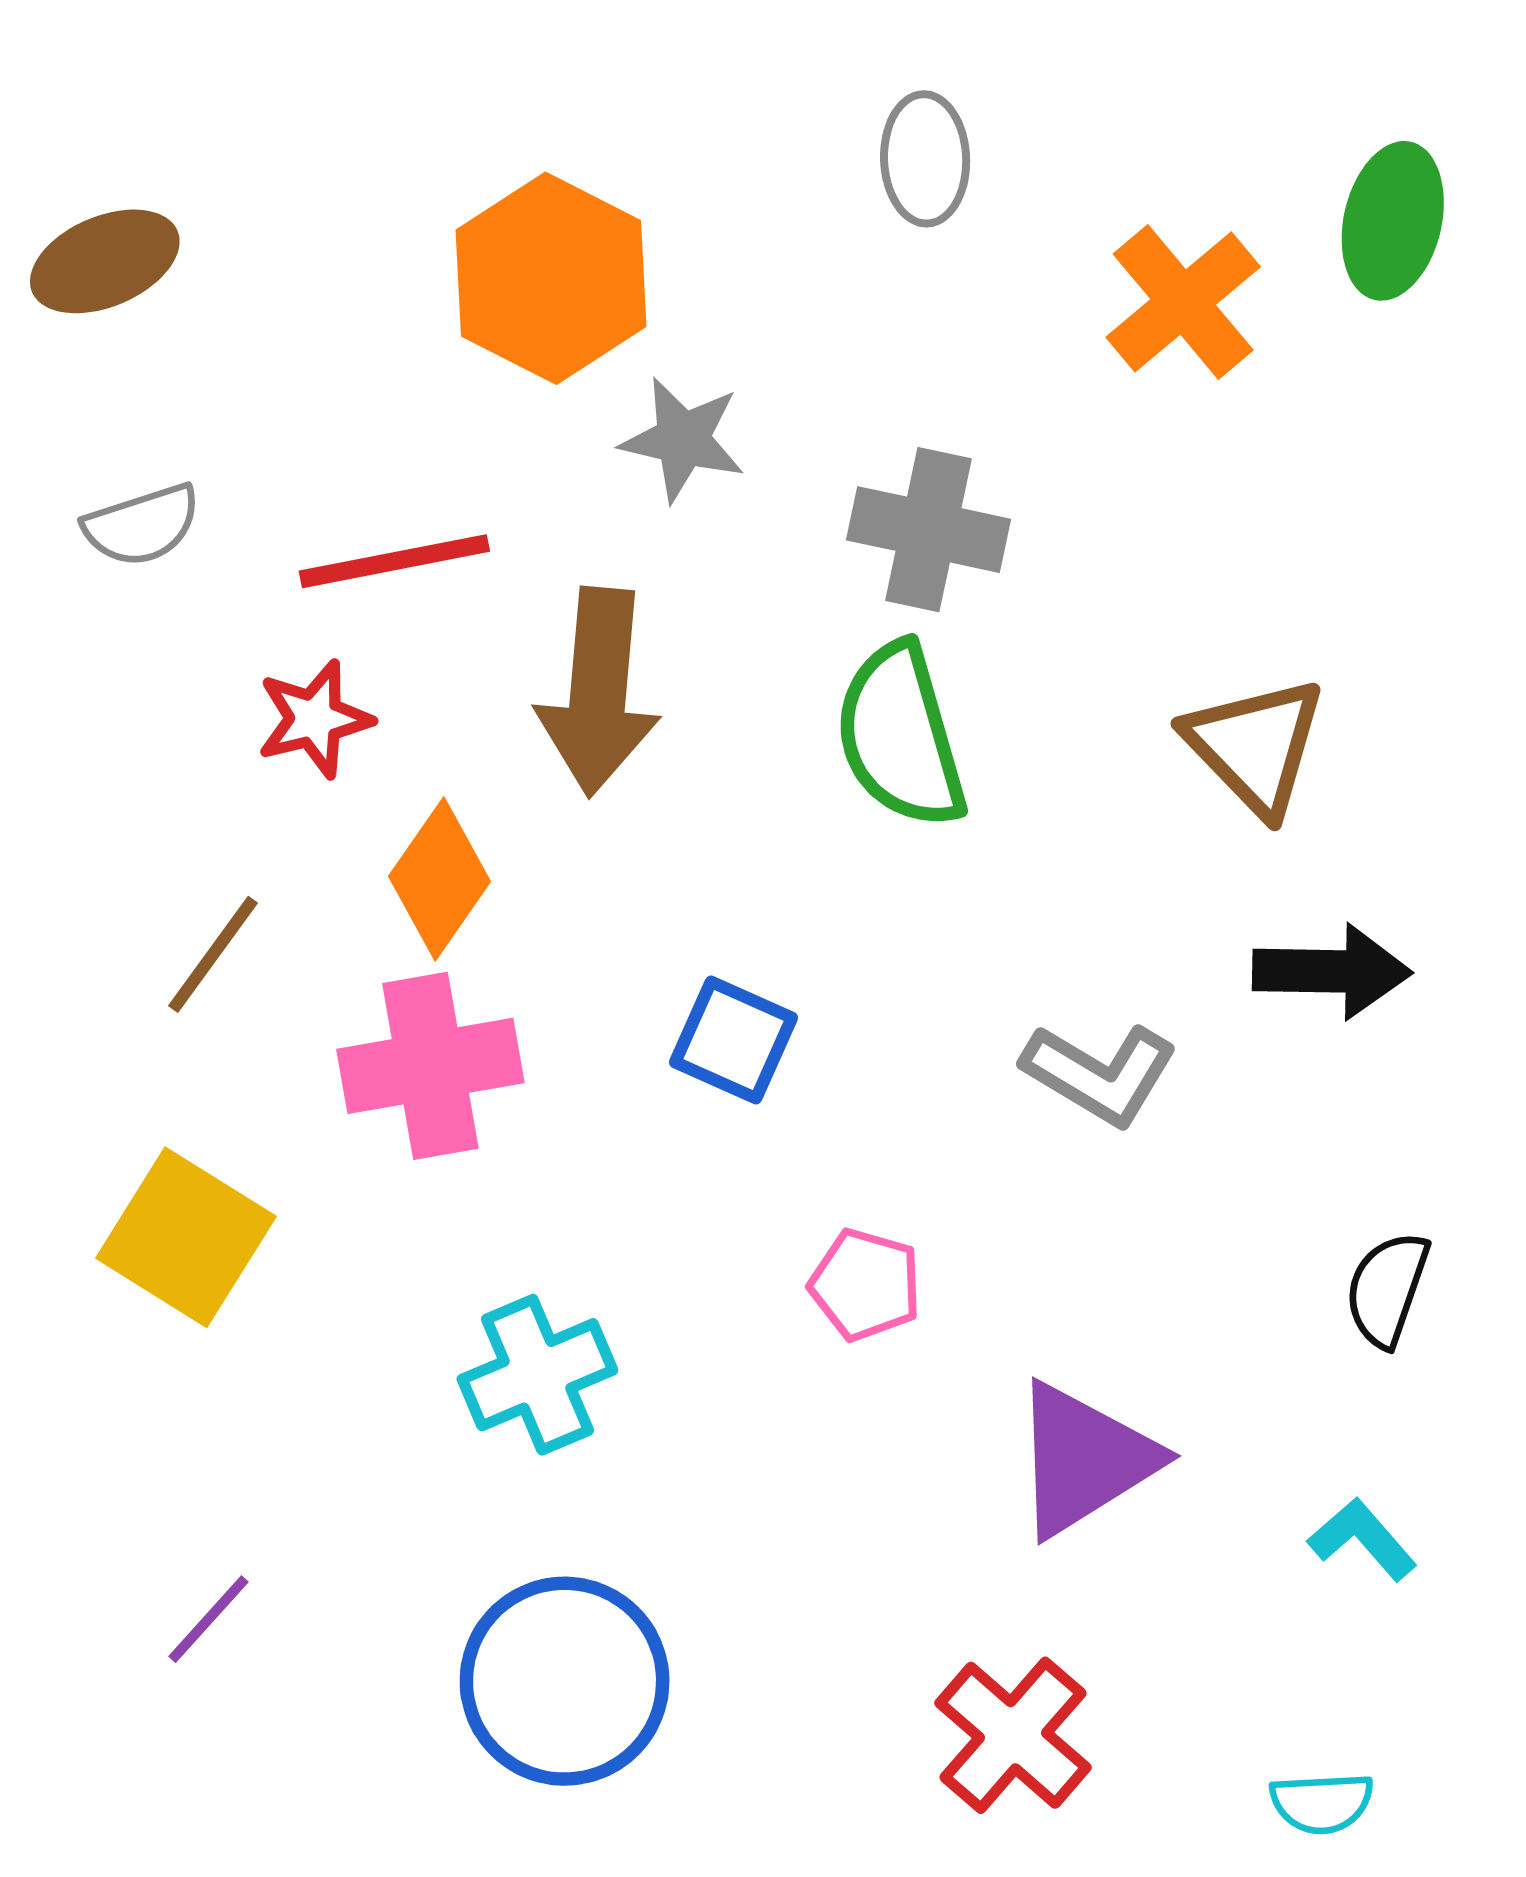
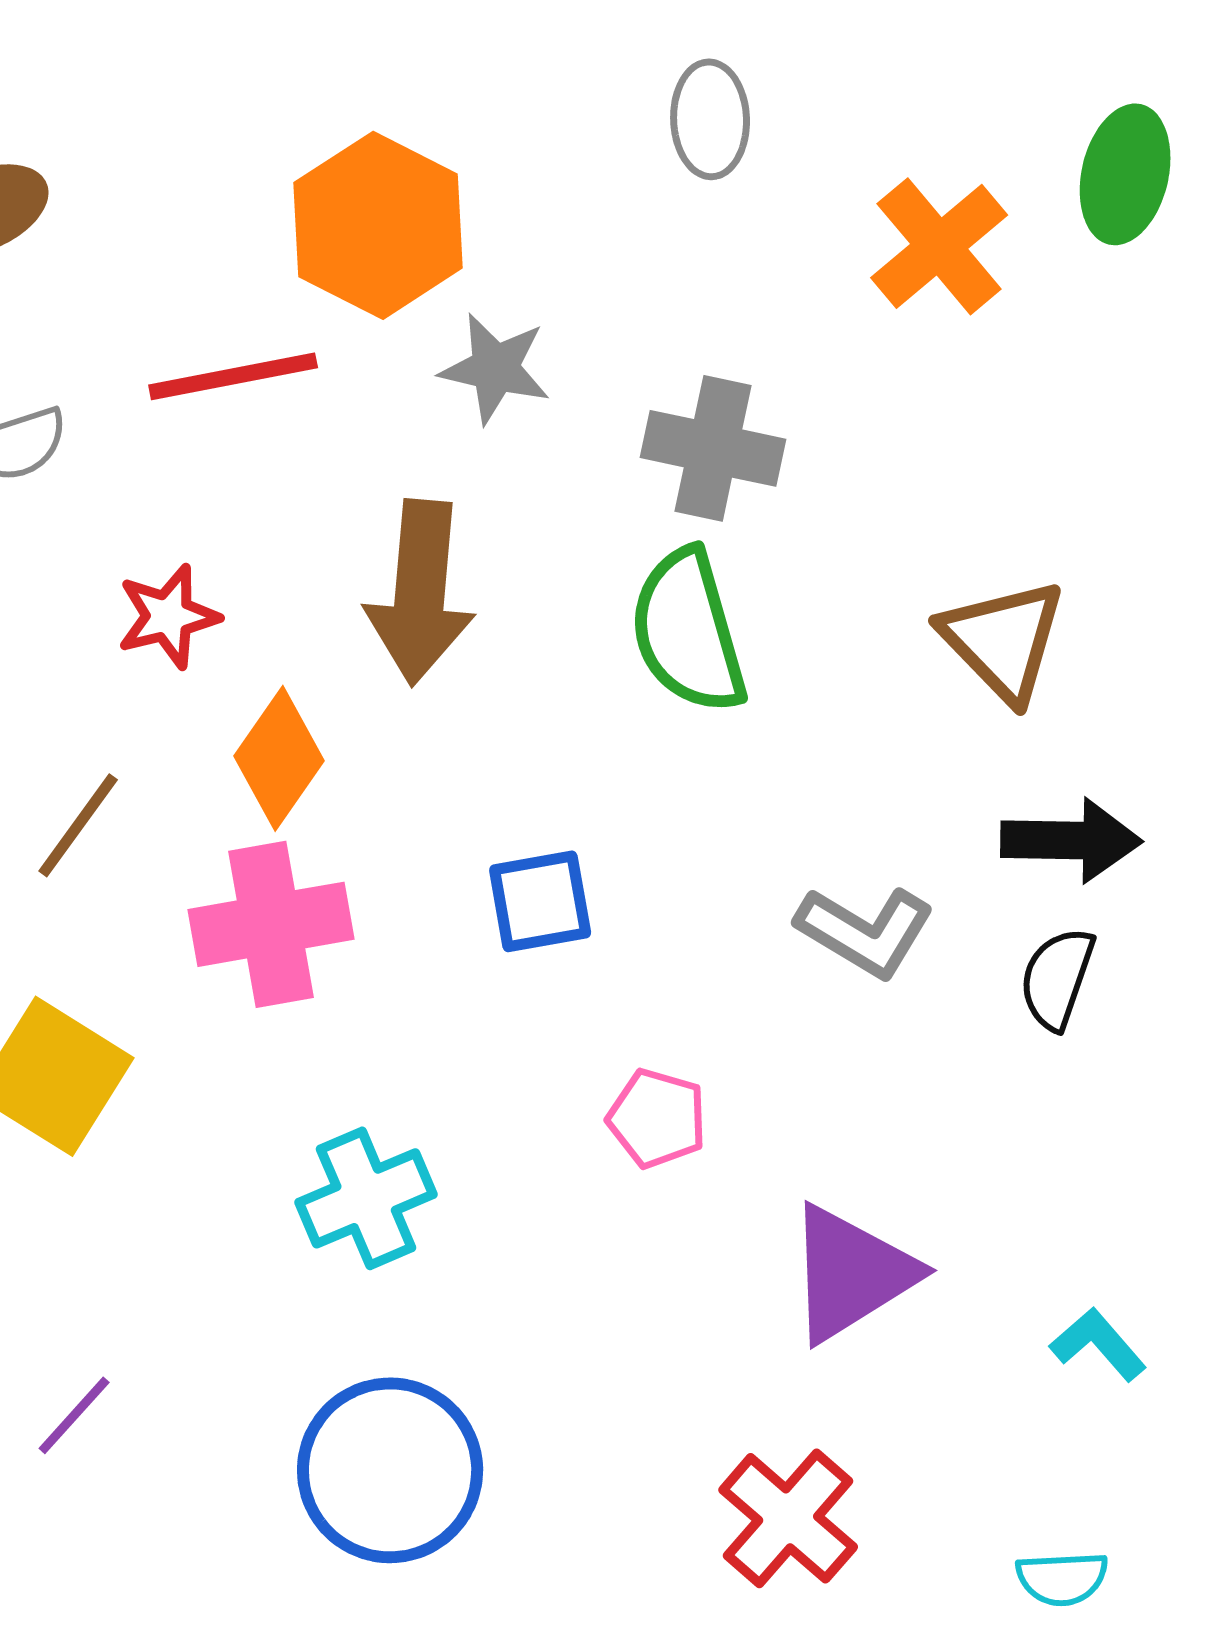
red line: (394, 561) -> (233, 376), moved
blue square: (734, 1040) -> (540, 901), turned -34
black semicircle: (1387, 1289) -> (1057, 978), moved

